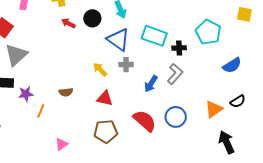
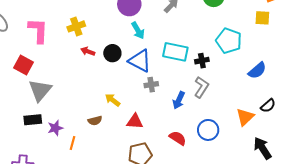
black circle: (92, 18) -> (112, 53), moved
yellow arrow: (100, 69) -> (113, 100), moved
red semicircle: (145, 121) -> (178, 138), size x0.7

